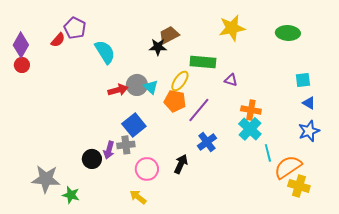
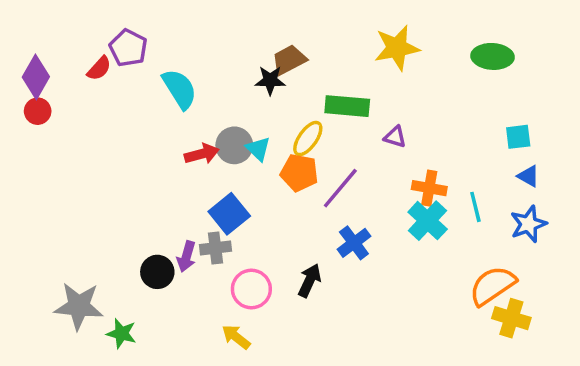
cyan line: (268, 153) -> (475, 207), moved

